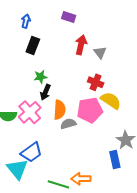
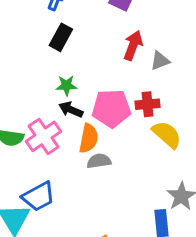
gray triangle: (100, 53) -> (160, 61), turned 40
red cross: (96, 82) -> (148, 104), turned -35
black arrow: (45, 92) -> (71, 110), turned 84
pink pentagon: (90, 110) -> (111, 108), moved

